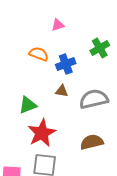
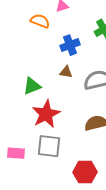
orange semicircle: (39, 54) -> (40, 21), moved

